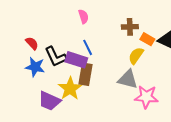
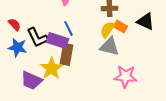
orange rectangle: (147, 39) -> (120, 26), moved
yellow semicircle: (136, 56) -> (108, 29), moved
gray triangle: (128, 79) -> (110, 46), moved

